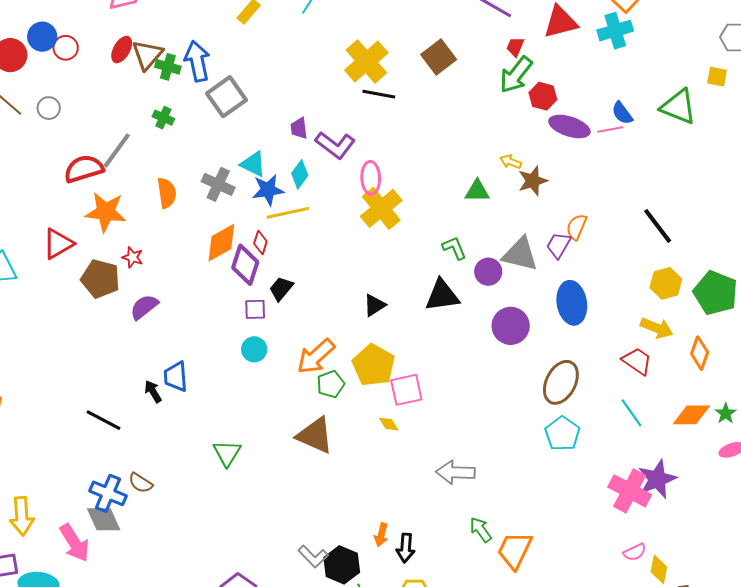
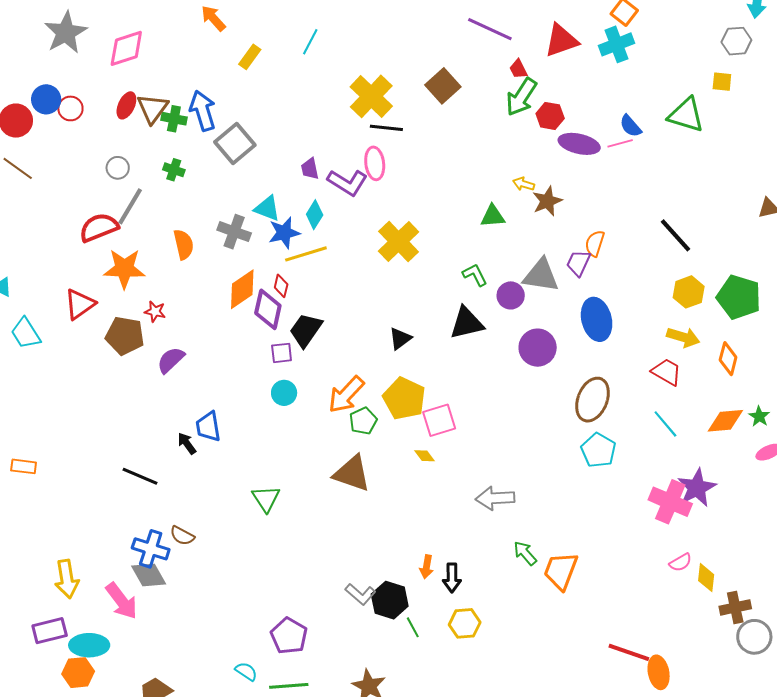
red trapezoid: (515, 47) -> (518, 69), turned -45
gray circle: (49, 108) -> (118, 168), moved
pink ellipse: (371, 178) -> (375, 163), moved
black trapezoid: (281, 289) -> (306, 330), size x1.4

